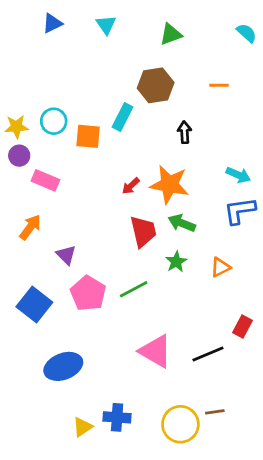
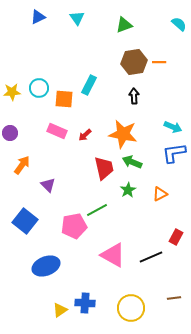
brown hexagon: (156, 85) -> (134, 62), moved
purple circle: (19, 156) -> (10, 133), moved
pink rectangle: (45, 180) -> (57, 131), moved
red arrow: (131, 186) -> (85, 135), moved
pink pentagon: (88, 293) -> (74, 226), moved, turned 30
brown line: (215, 412) -> (174, 298), moved

